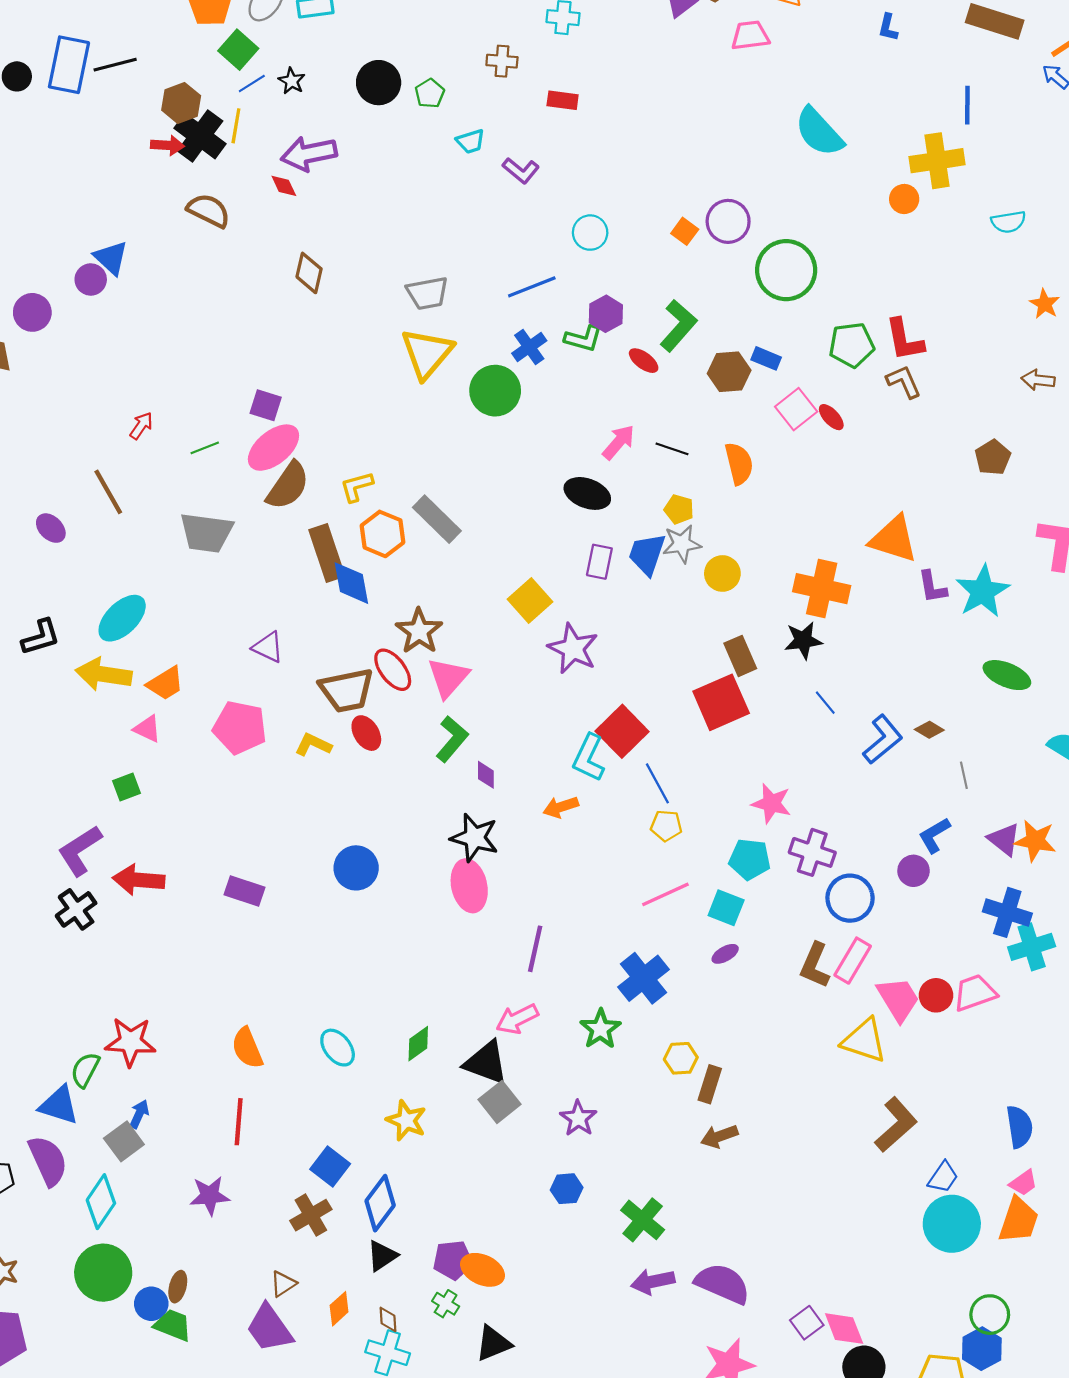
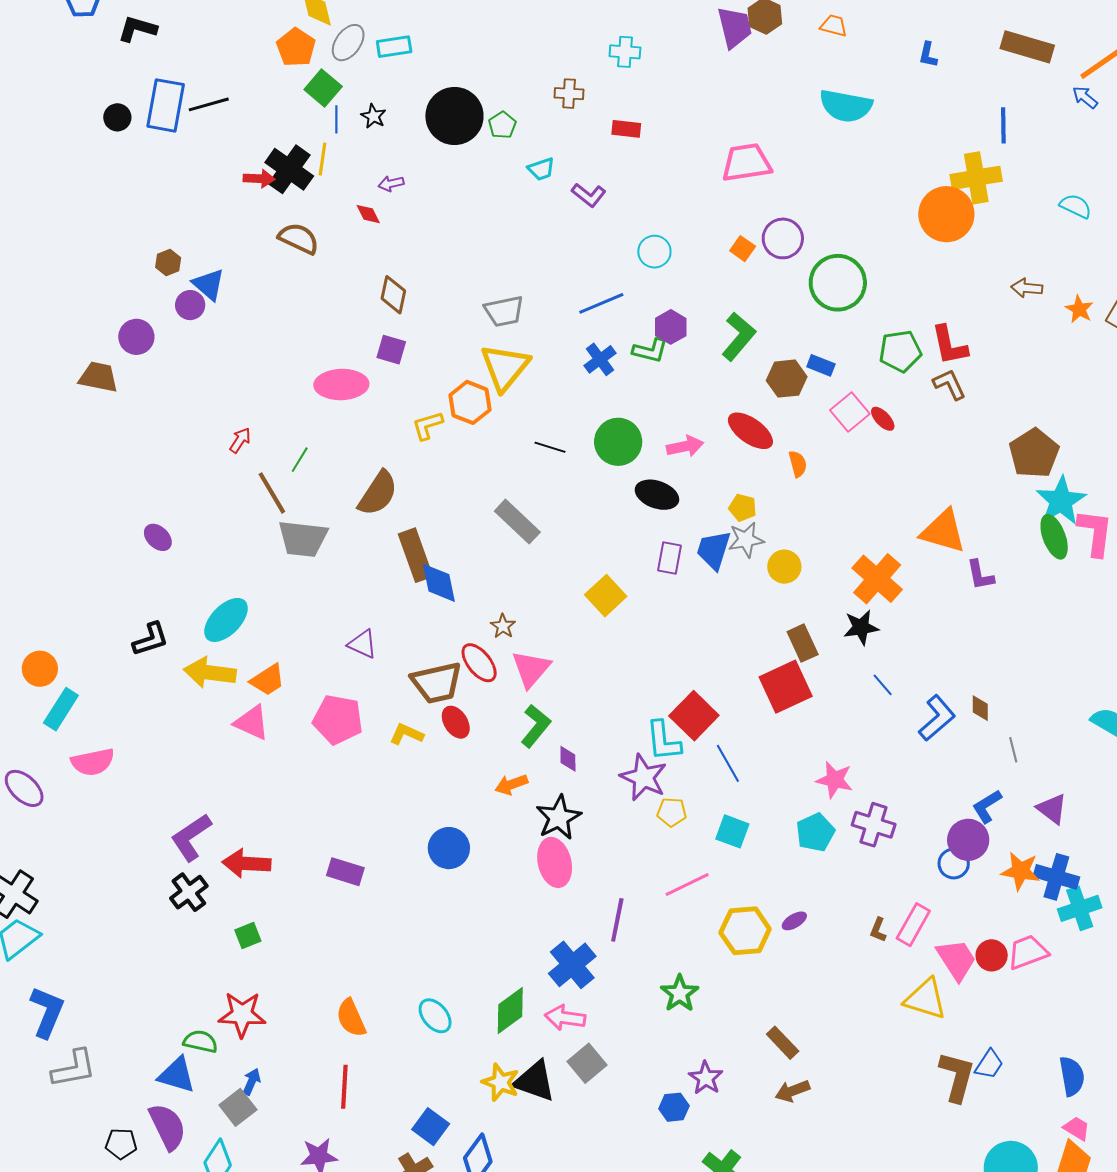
pink trapezoid: (750, 35) -> (747, 163), moved, size x1.4
black circle: (379, 83) -> (454, 116), size x1.4
blue line: (252, 84) -> (336, 119), turned -56
brown hexagon: (181, 103) -> (168, 263), moved, size x0.7
cyan semicircle: (819, 132) -> (846, 106), moved, turned -36
purple arrow: (309, 154) -> (391, 184), size x0.5
orange circle: (904, 199) -> (946, 214), size x2.0
cyan semicircle: (1008, 222) -> (1076, 206), moved, turned -144
red ellipse: (644, 361) -> (750, 431), moved, size x1.6
brown arrow: (1038, 380) -> (1027, 288), moved
green circle: (495, 391) -> (618, 442), moved
purple square: (266, 405) -> (391, 350), moved
pink arrow: (619, 442) -> (685, 446), turned 39
green line: (205, 448) -> (300, 460), turned -36
pink ellipse: (273, 448) -> (341, 385), moved, turned 39
black line: (672, 449) -> (550, 447), moved
brown pentagon: (993, 457) -> (1034, 453), size x1.5
orange semicircle: (739, 464) -> (798, 464), size x0.7
yellow L-shape: (357, 487) -> (427, 425), moved
brown line: (108, 492) -> (272, 493), moved
orange hexagon: (383, 534) -> (470, 402), moved
orange cross: (822, 589) -> (877, 579), turned 30
cyan star: (983, 591) -> (1061, 501), moved
brown star: (419, 631) -> (503, 626), size x0.6
purple star: (573, 649) -> (644, 777), moved
green ellipse: (1007, 675) -> (1054, 537), moved, turned 48
pink triangle: (147, 729) -> (252, 723), size x1.4
brown diamond: (929, 730) -> (980, 708), turned 60
cyan L-shape: (589, 758) -> (663, 741), turned -30
green square: (127, 787) -> (248, 936), moved
orange arrow: (561, 807) -> (511, 784), moved
yellow pentagon: (666, 826) -> (672, 812), moved
black star: (475, 838) -> (559, 818), turned 30
orange star: (1035, 841) -> (1021, 871), moved
cyan pentagon: (750, 859) -> (815, 832), turned -30
purple circle: (914, 871) -> (968, 840), size x1.4
pink line: (665, 894) -> (687, 884), moved
blue circle: (850, 898) -> (954, 864), moved, size x0.7
cyan square: (726, 908) -> (732, 831), moved
brown L-shape: (815, 965) -> (878, 930), size x0.6
blue cross: (643, 978) -> (572, 965), moved
pink arrow: (517, 1019) -> (565, 1018), moved, turned 36
green diamond: (418, 1044) -> (510, 1010), size x1.4
yellow hexagon: (681, 1058) -> (745, 931), moved, size x1.6
black triangle: (486, 1063) -> (535, 1081), moved
green semicircle: (85, 1070) -> (200, 1041), turned 76
brown rectangle: (710, 1084) -> (783, 1043), turned -60
purple star: (578, 1118) -> (706, 1078), moved
brown L-shape: (896, 1125) -> (957, 1077), turned -32
blue trapezoid: (943, 1177) -> (989, 1064), moved
pink trapezoid: (1023, 1183) -> (1077, 1128), turned -112
blue hexagon: (567, 1189) -> (674, 1107), moved

